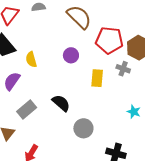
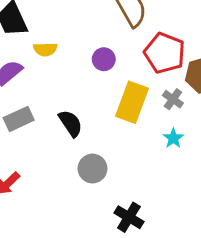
yellow semicircle: (31, 59) -> (45, 49), turned -91
yellow rectangle: (97, 78) -> (132, 102), size x1.5
cyan star: (134, 112) -> (173, 138), moved

